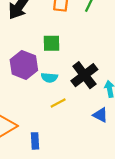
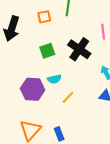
purple hexagon: (24, 65) -> (33, 89), moved
black cross: (84, 75) -> (79, 49), moved

